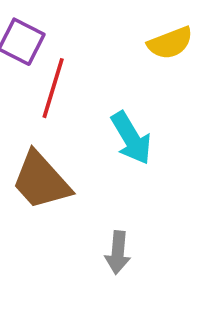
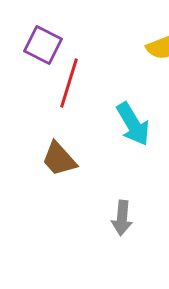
brown trapezoid: (41, 181) -> (59, 159), size x0.7

